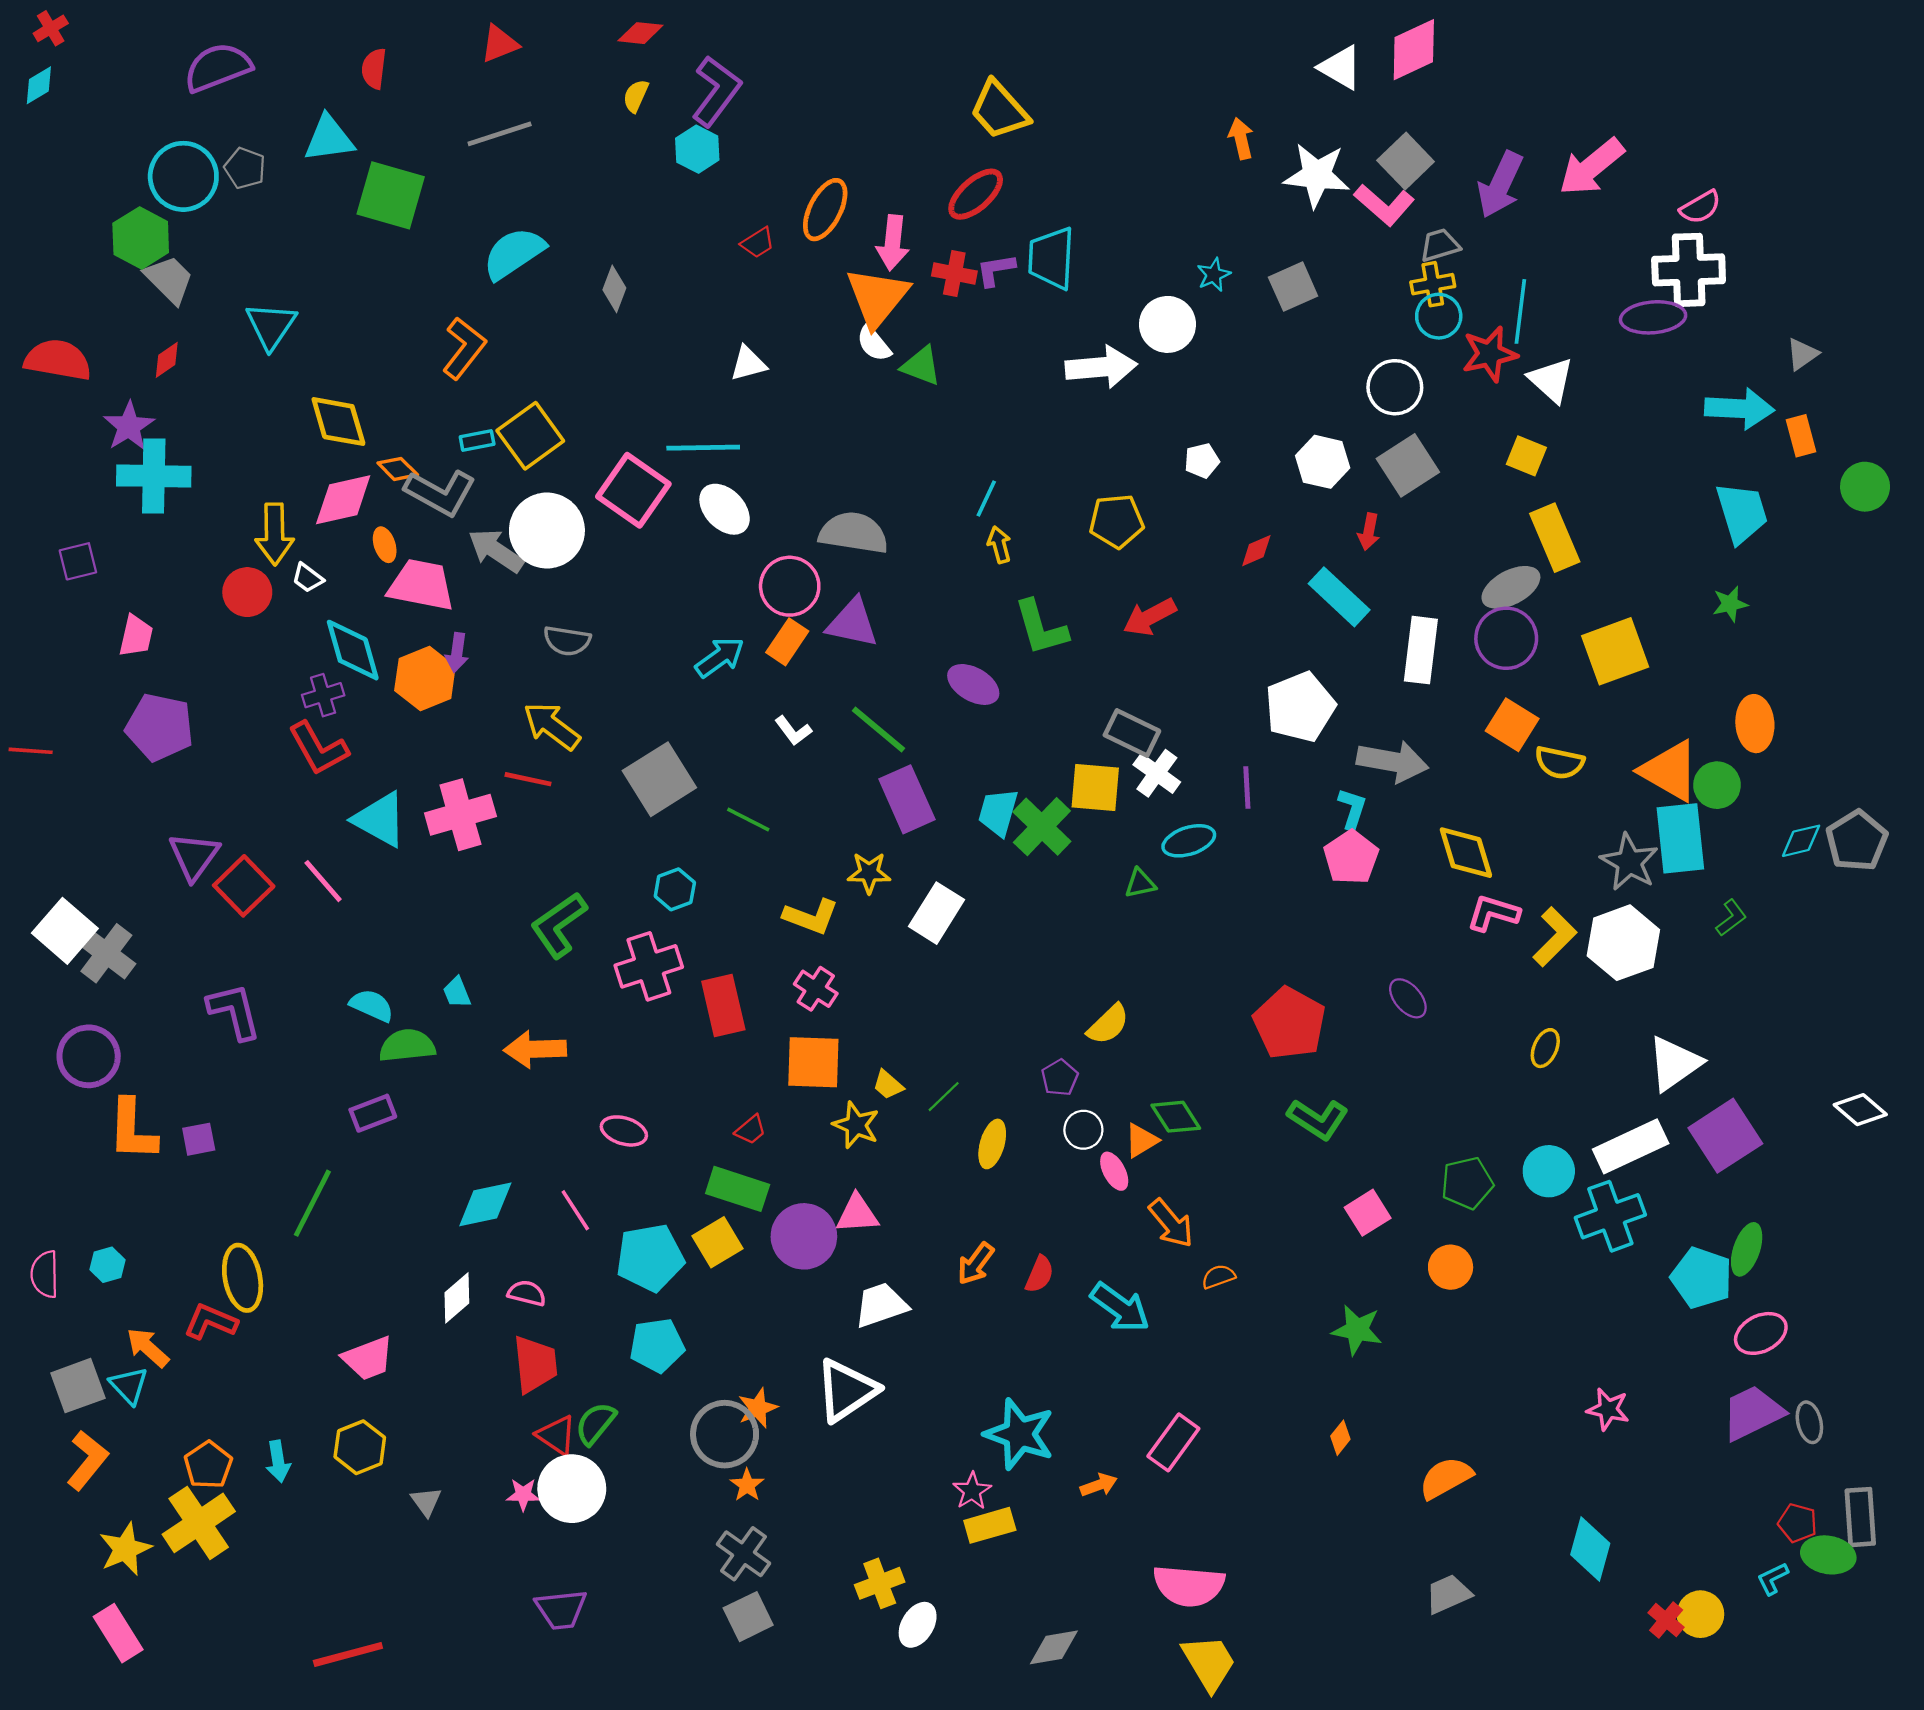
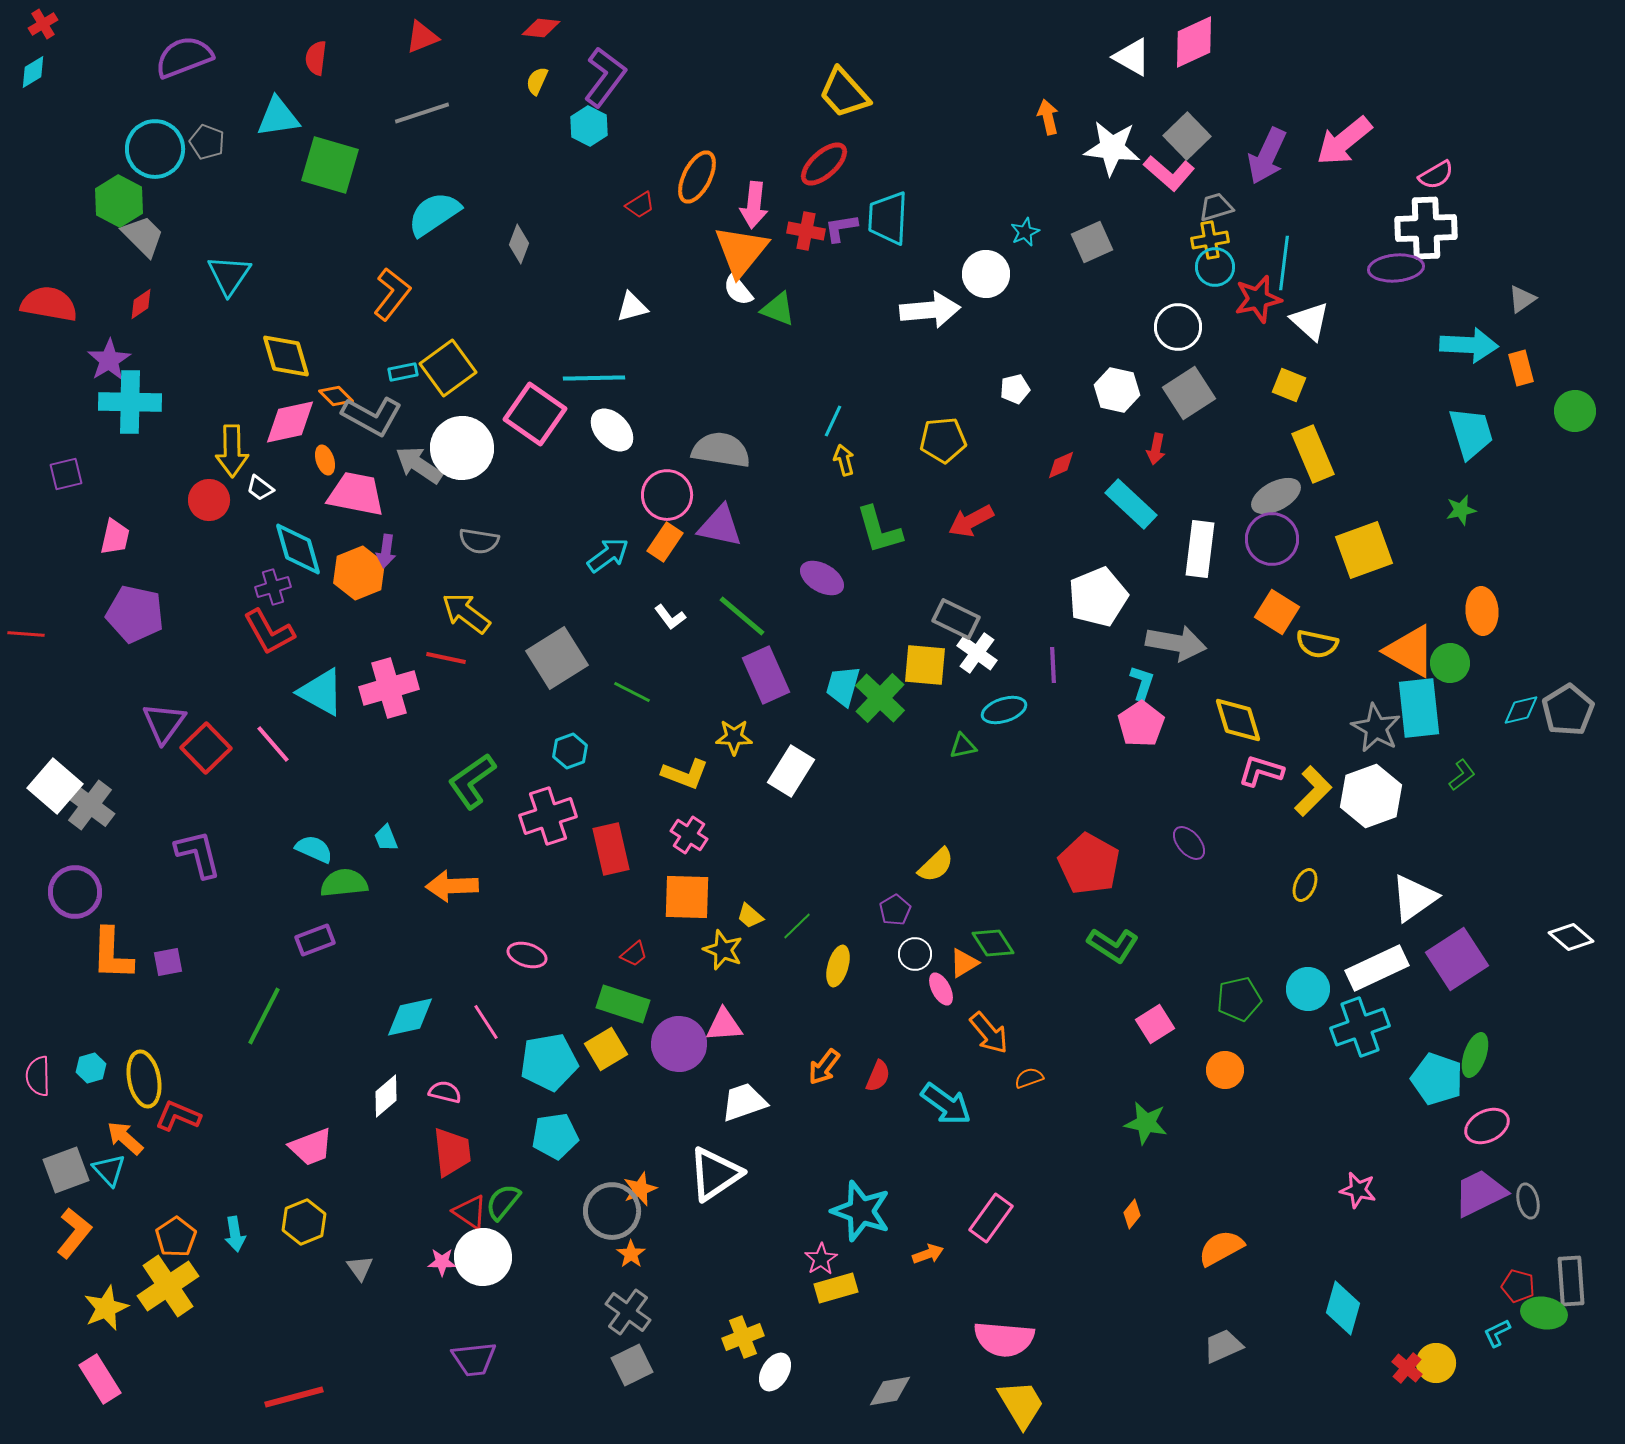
yellow ellipse: (243, 1278) -> (144, 1079), moved

